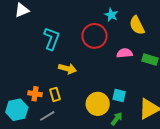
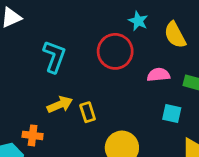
yellow arrow: (67, 69) -> (60, 105), moved, turned -36
yellow rectangle: (55, 94) -> (88, 112), moved
cyan square: (119, 96) -> (172, 114), moved

